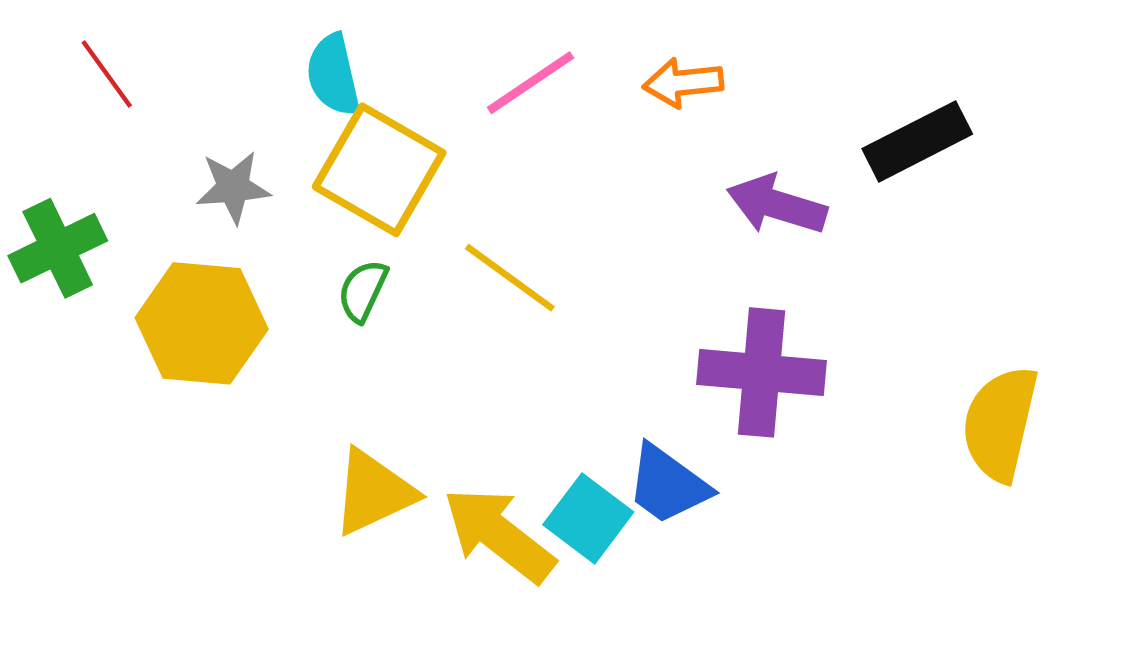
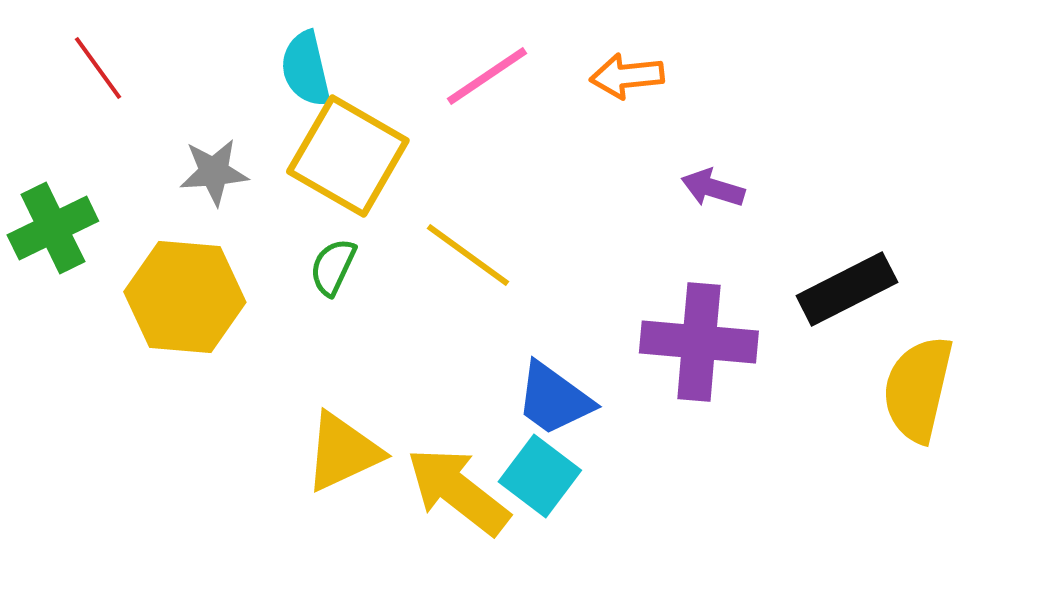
black rectangle: (917, 141) -> (847, 289), moved
purple arrow: (777, 205) -> (713, 188), size x0.7
blue trapezoid: (668, 485) -> (554, 399), moved

